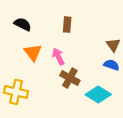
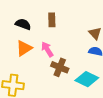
black semicircle: (23, 24) -> (23, 24), moved
orange triangle: (33, 52) -> (24, 48), turned 42

